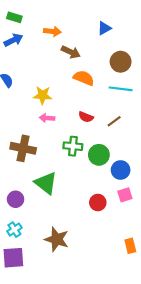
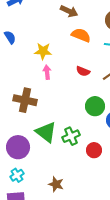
pink arrow: (47, 118) -> (47, 72), turned 80
green cross: (73, 146) -> (71, 136), moved, turned -30
purple circle: (16, 199) -> (18, 147), size x1.5
brown star: (57, 239) -> (56, 184), size x0.7

